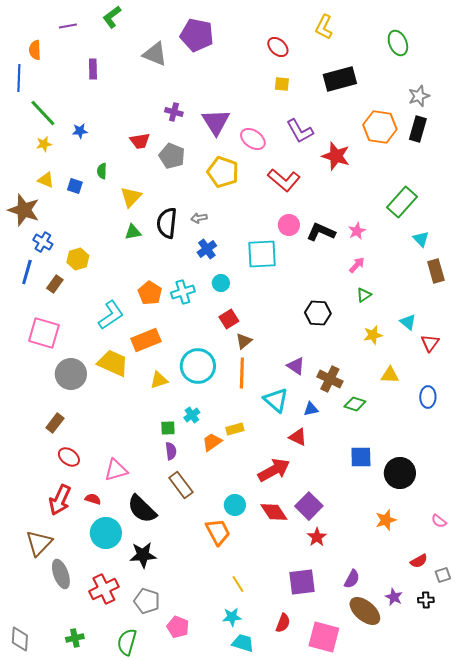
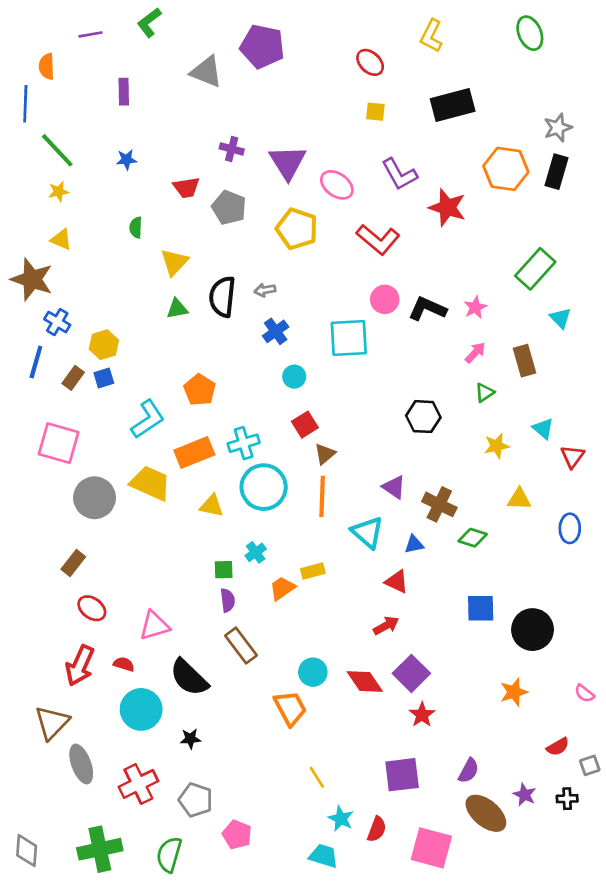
green ellipse: (398, 43) -> (530, 33), moved
blue star: (80, 131) -> (126, 160), moved
blue square: (75, 186) -> (104, 378), moved, turned -35
brown rectangle: (436, 271) -> (525, 361), moved
cyan cross: (183, 292) -> (244, 443), moved
yellow triangle: (159, 380) -> (212, 506), turned 30
red arrow: (274, 470) -> (386, 626), moved, size x0.6
black star: (143, 555) -> (190, 739), size x0.6
cyan star: (232, 617) -> (341, 819), moved, turned 30
green cross: (75, 638) -> (100, 849), size x1.8

